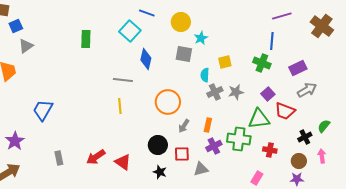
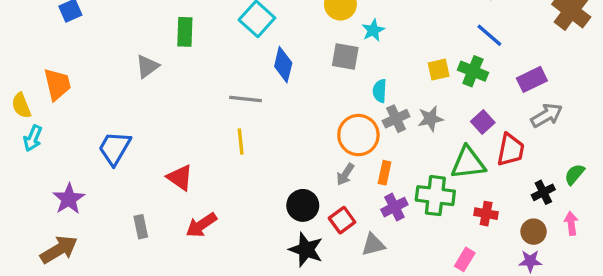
blue line: (272, 41) -> (489, 35), turned -54
gray triangle: (26, 46) -> (147, 66), moved
yellow square: (225, 62) -> (439, 70), moved
orange circle: (168, 102) -> (358, 135), moved
red trapezoid: (285, 111) -> (511, 150), turned -100
red square: (182, 154) -> (342, 220), turned -35
red triangle: (123, 162) -> (180, 178), moved
black star: (160, 172) -> (306, 250), size x1.5

